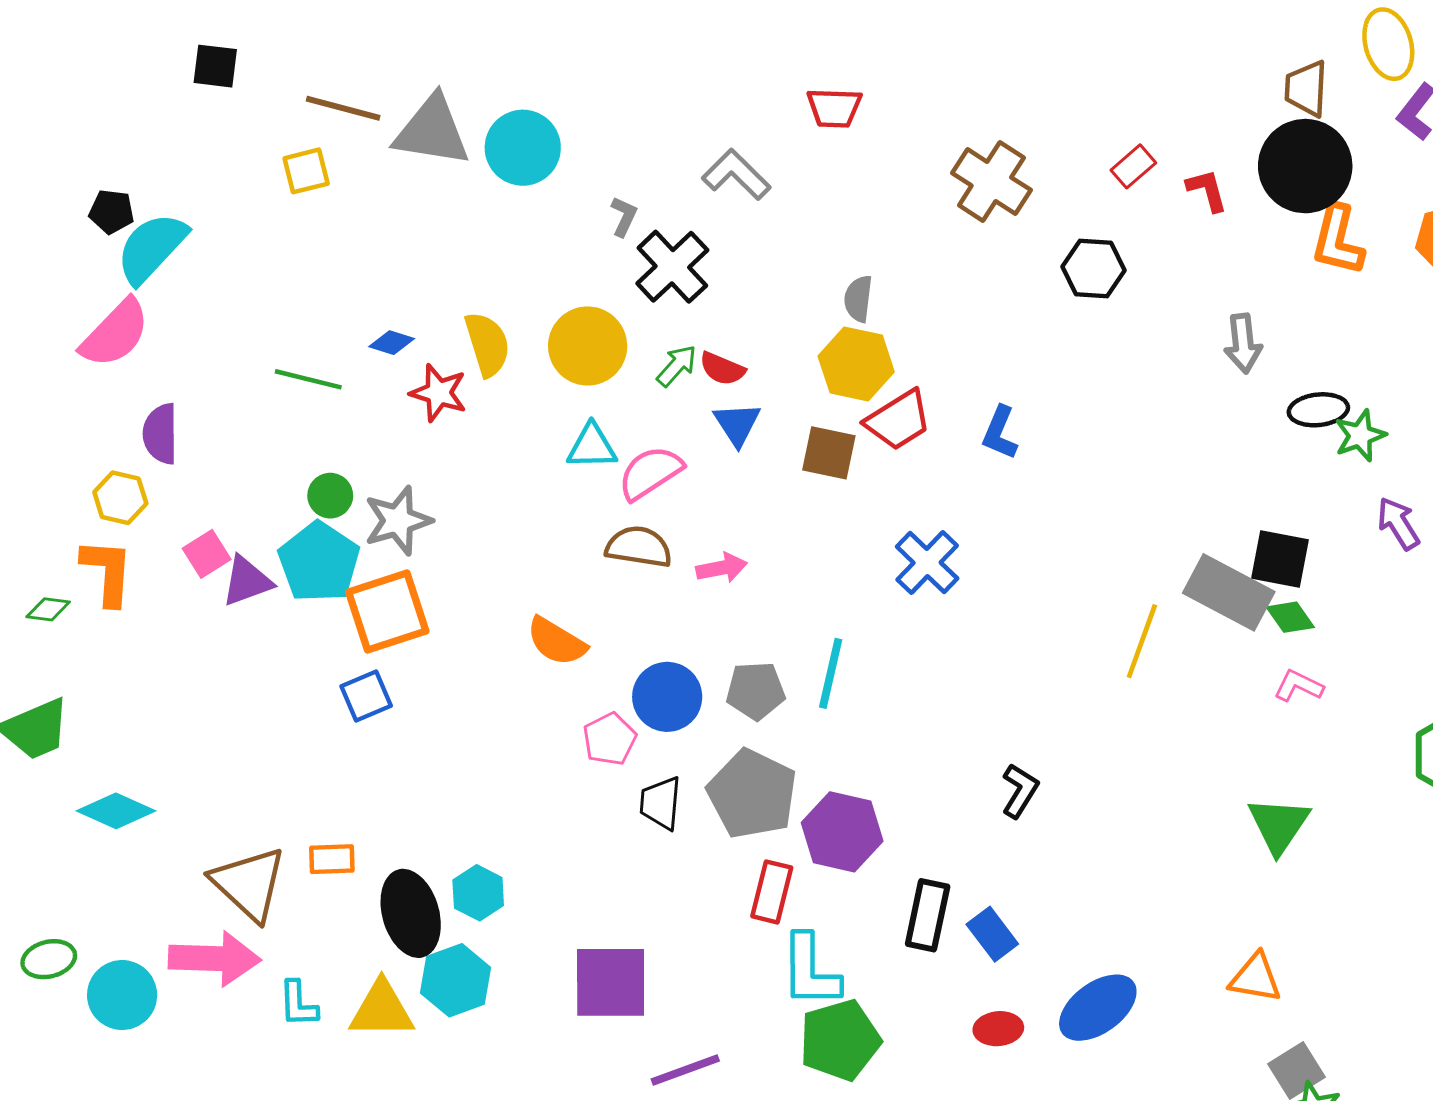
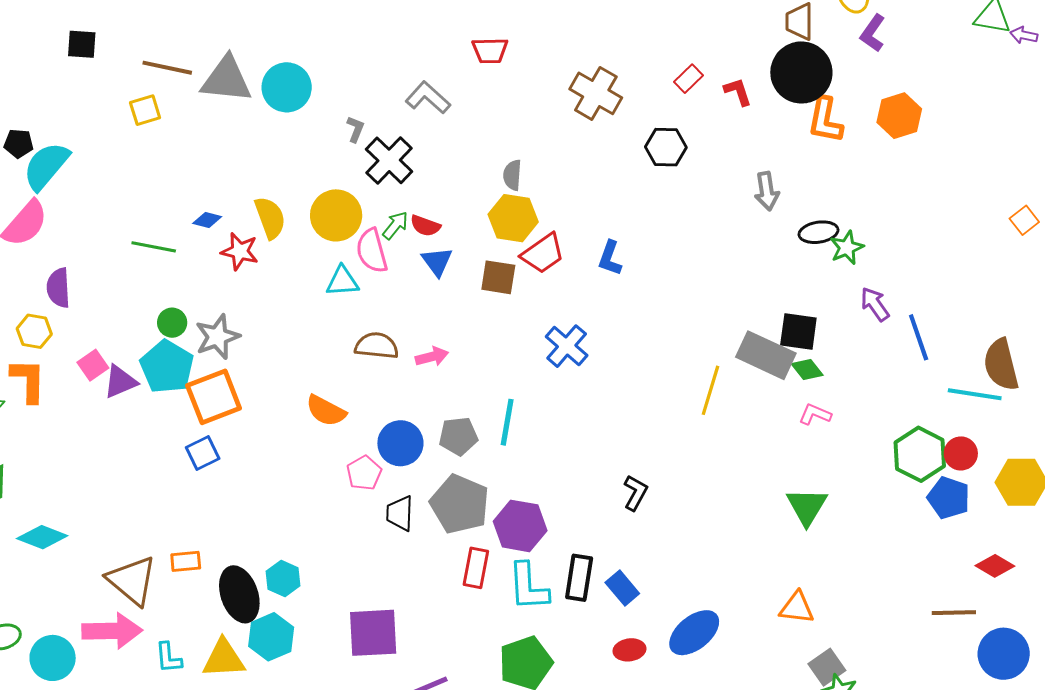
pink semicircle: (650, 473) -> (372, 251), moved, turned -69
cyan L-shape: (810, 971) -> (528, 587), moved

